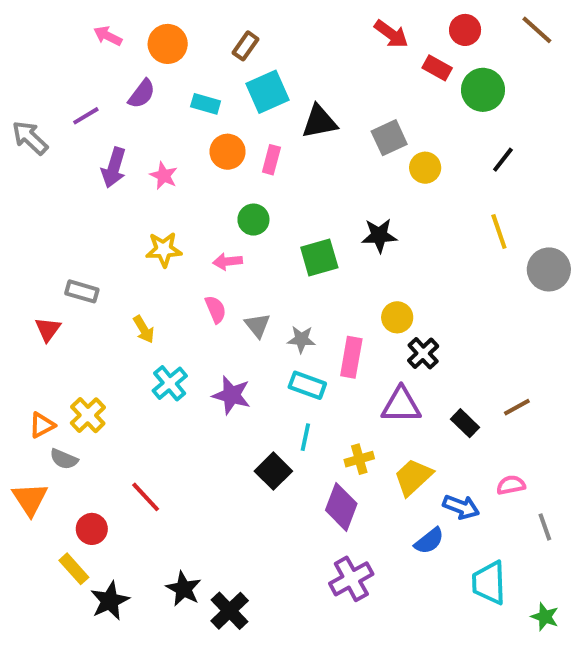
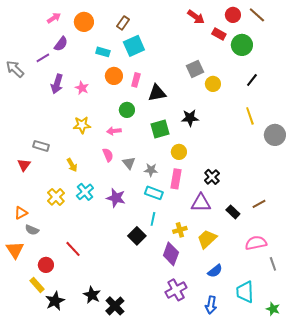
brown line: (537, 30) -> (257, 15), moved
pink arrow: (108, 36) -> (54, 18), turned 120
purple semicircle: (142, 94) -> (61, 44), moved
black triangle: (319, 122) -> (157, 93), moved
yellow circle: (397, 317) -> (179, 152), moved
yellow cross: (88, 415) -> (56, 197), moved
pink semicircle: (511, 485) -> (256, 243), size x1.5
blue arrow: (461, 507) -> (211, 305), moved, turned 78

